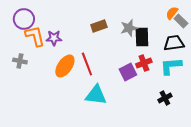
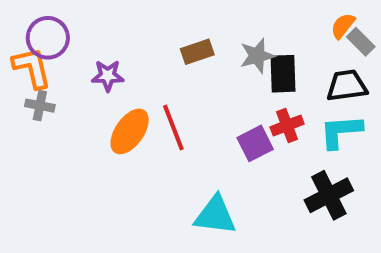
orange L-shape: (35, 36) -> (32, 68), moved
gray cross: (20, 61) -> (40, 106), moved
cyan triangle: (96, 95) -> (215, 215), moved
black cross: (165, 98) -> (329, 195), size x1.6

